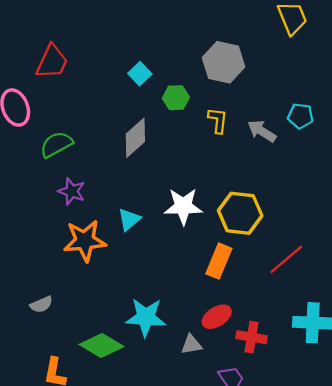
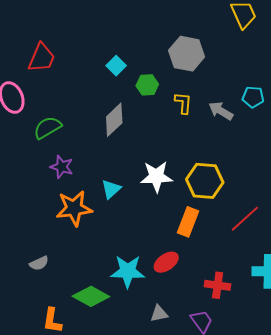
red ellipse: (217, 317) -> (166, 262), moved
gray triangle: (191, 345) -> (159, 314), moved

